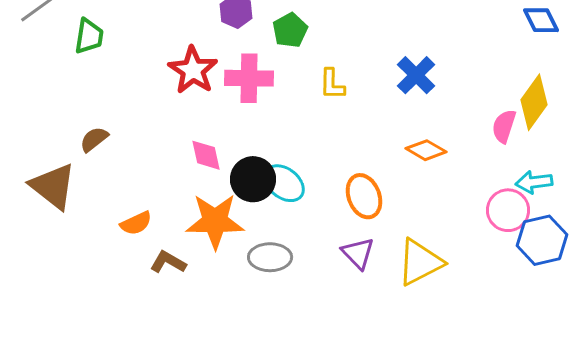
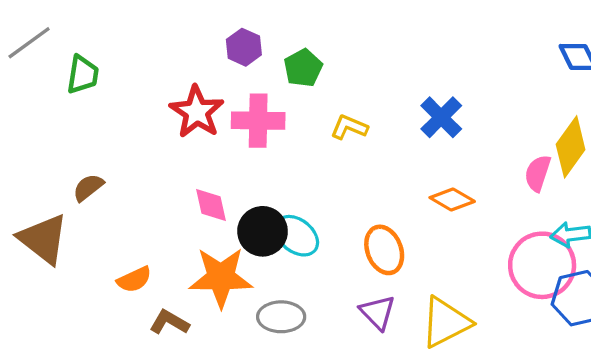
yellow L-shape: (332, 84) -> (349, 127), turned 112
pink circle: (508, 210) -> (542, 265), size x1.4

